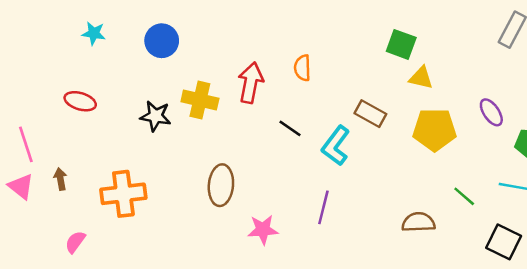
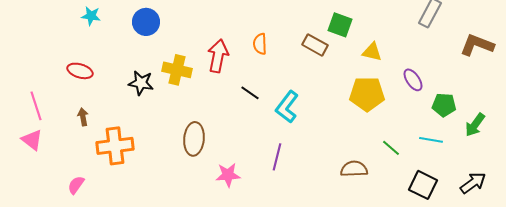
yellow triangle: (421, 78) -> (372, 52), moved
brown rectangle: (370, 114) -> (315, 45), moved
brown arrow: (60, 179) -> (83, 117), moved

